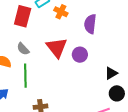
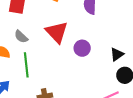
purple circle: (80, 55) -> (82, 48), moved

